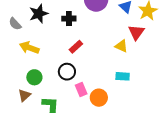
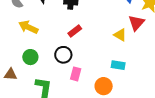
pink rectangle: (81, 89) -> (76, 74), turned 32
brown triangle: (24, 95) -> (11, 74), moved, turned 40
orange circle: (99, 98) -> (104, 86), moved

